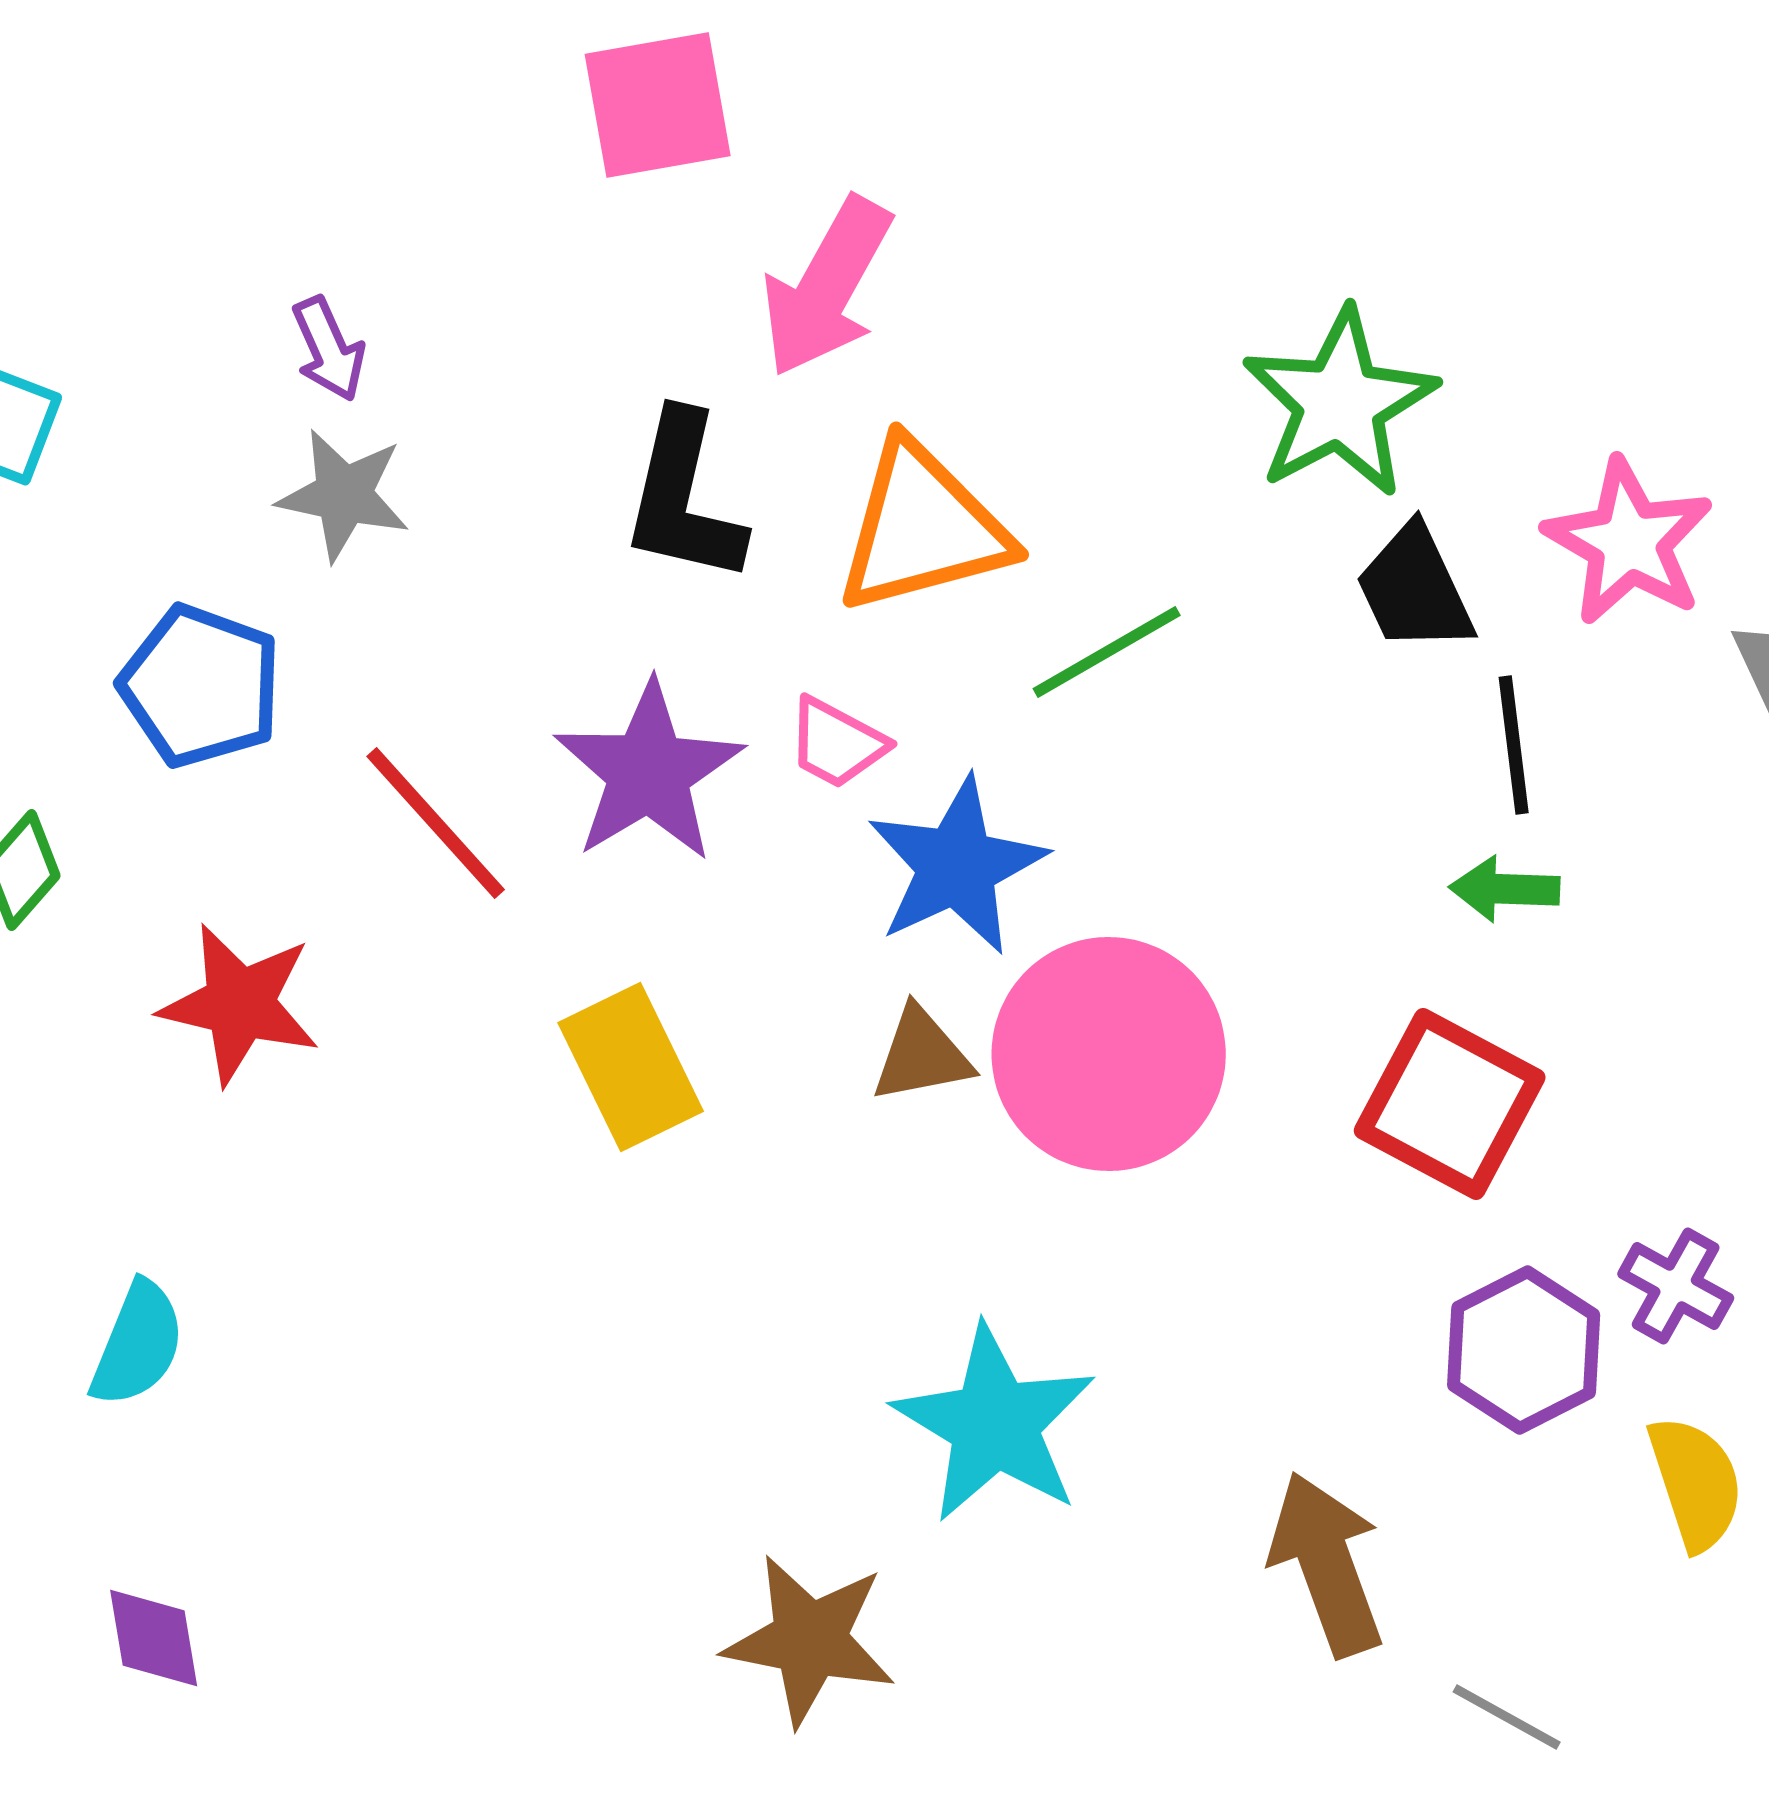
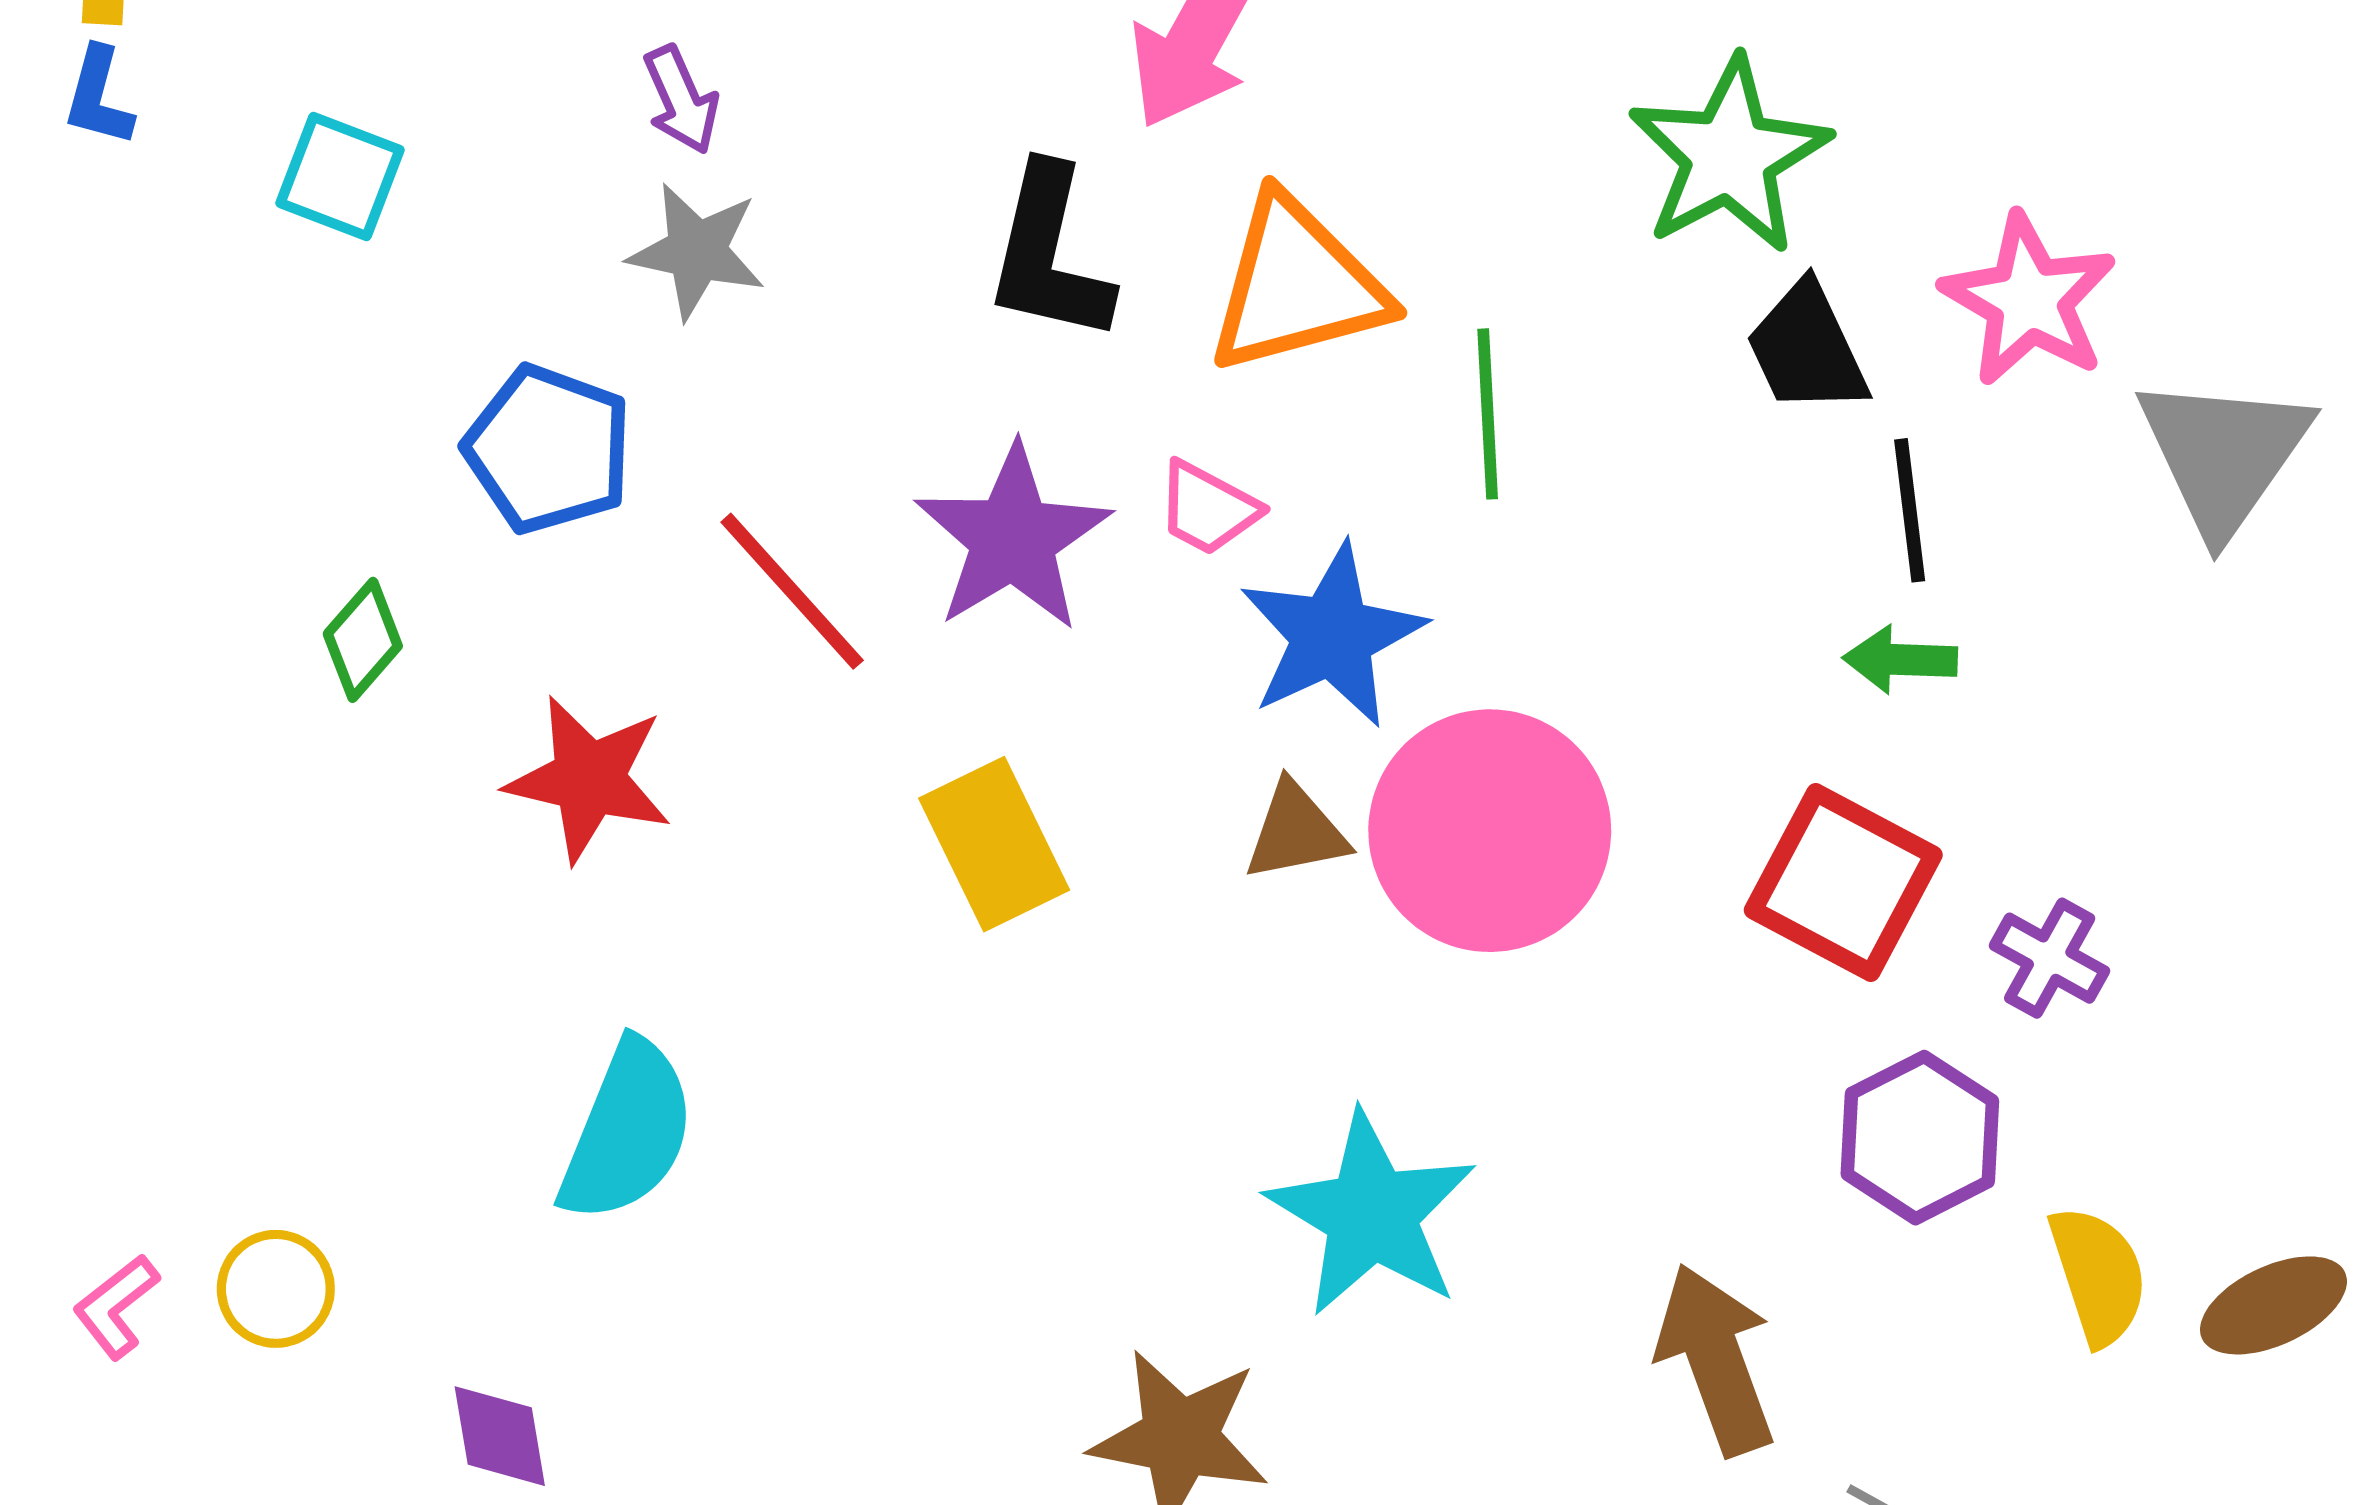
green line: (1107, 652) -> (1488, 414), turned -63
purple cross: (1676, 1286) -> (2050, 958), moved
cyan semicircle: (138, 1344) -> (627, 1131), moved, size x1.4

